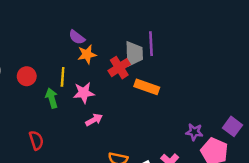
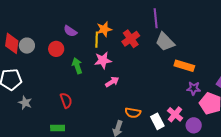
purple semicircle: (77, 37) -> (70, 31), moved
gray trapezoid: (134, 54) -> (165, 42), moved, turned 140
yellow line: (63, 77) -> (97, 40), moved
orange rectangle: (147, 87) -> (184, 66), moved

